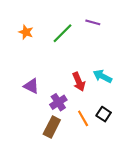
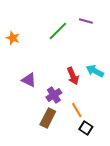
orange star: (26, 32) -> (13, 38), moved
black square: (104, 114) -> (86, 128), moved

